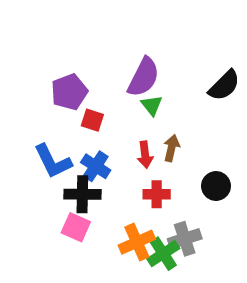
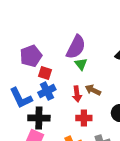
brown arrow: (171, 148) -> (93, 90), turned -77
blue cross: (96, 166) -> (47, 91), moved, turned 30

